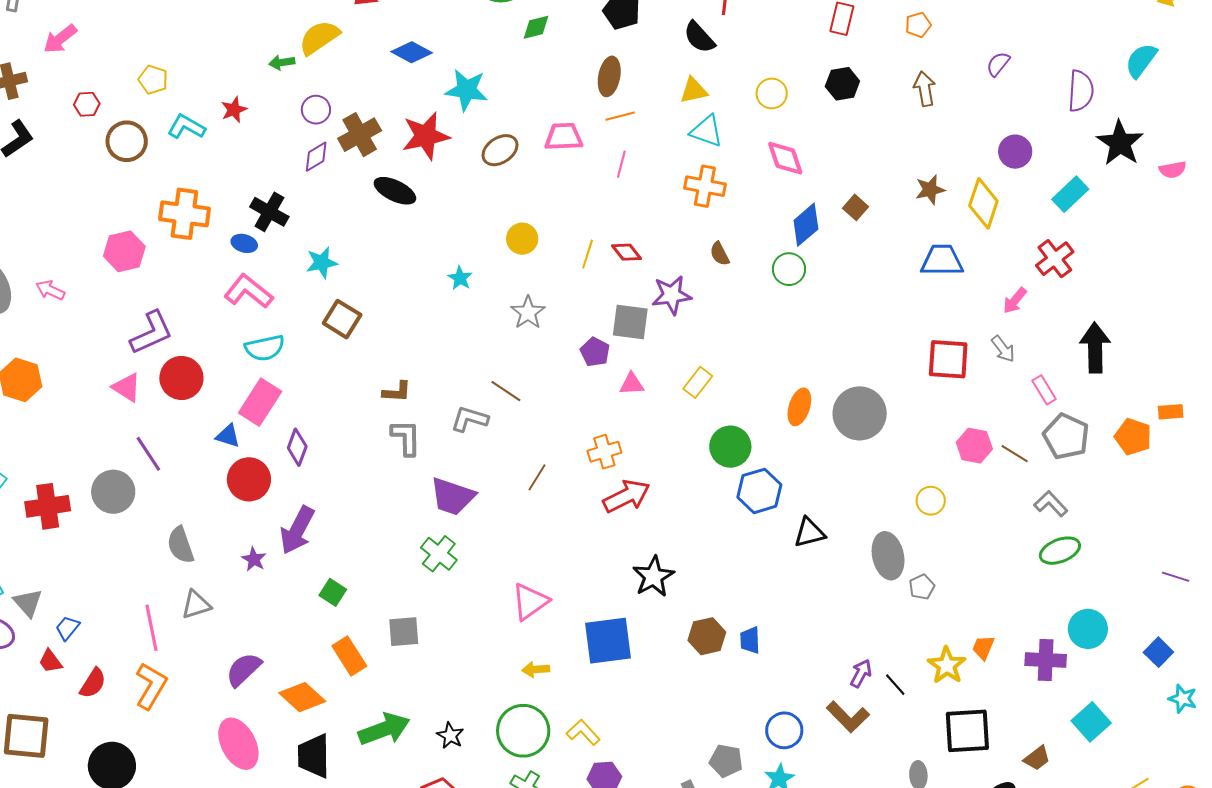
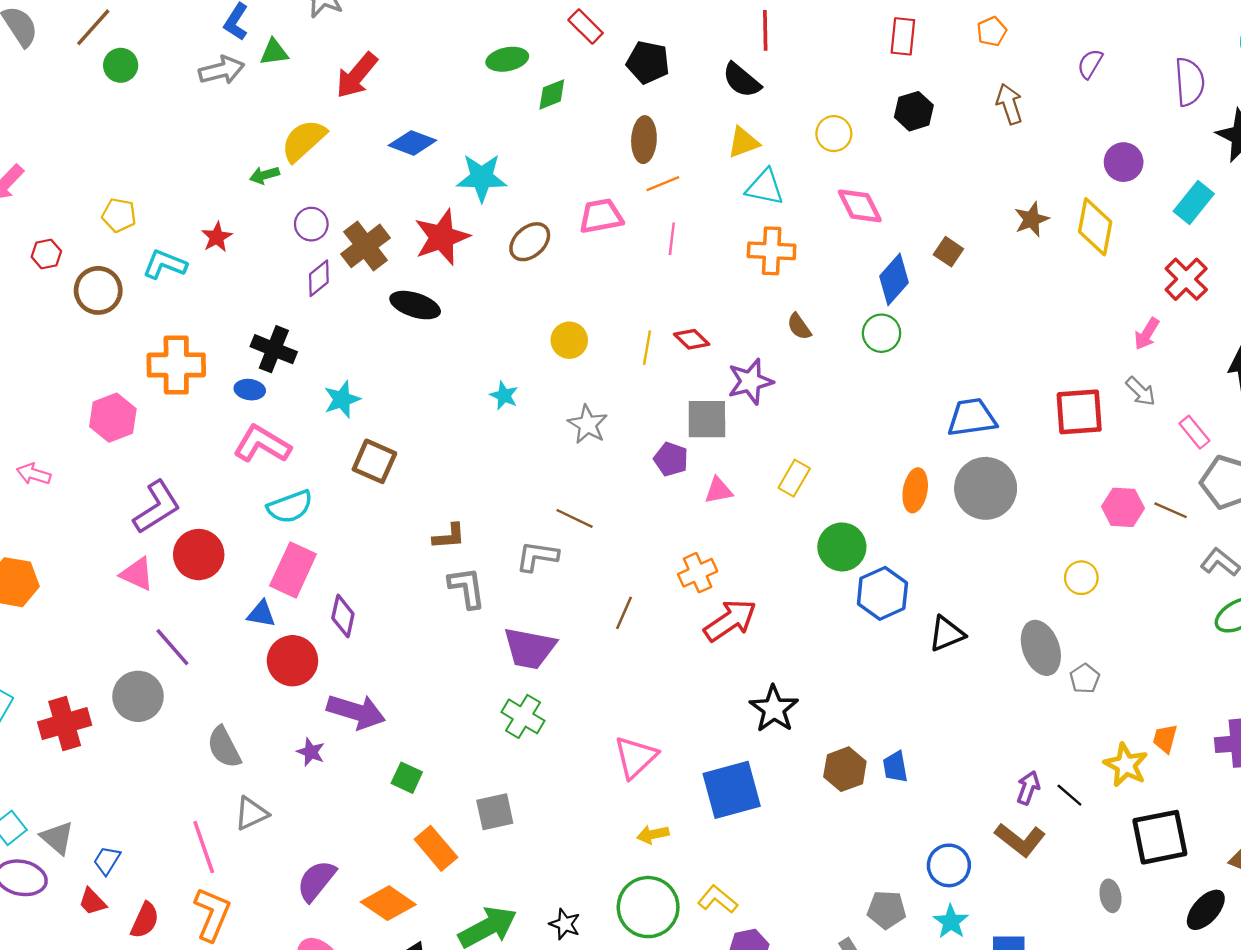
blue trapezoid: (942, 260) -> (972, 418), moved
purple arrow: (297, 530) -> (356, 712), turned -93

